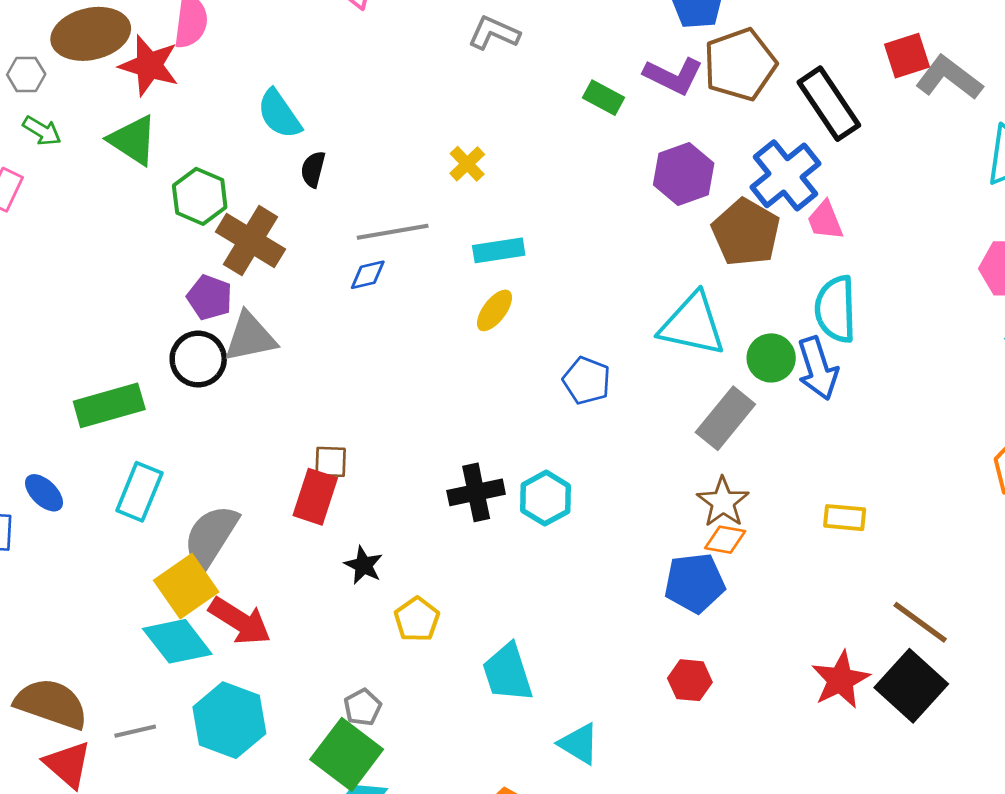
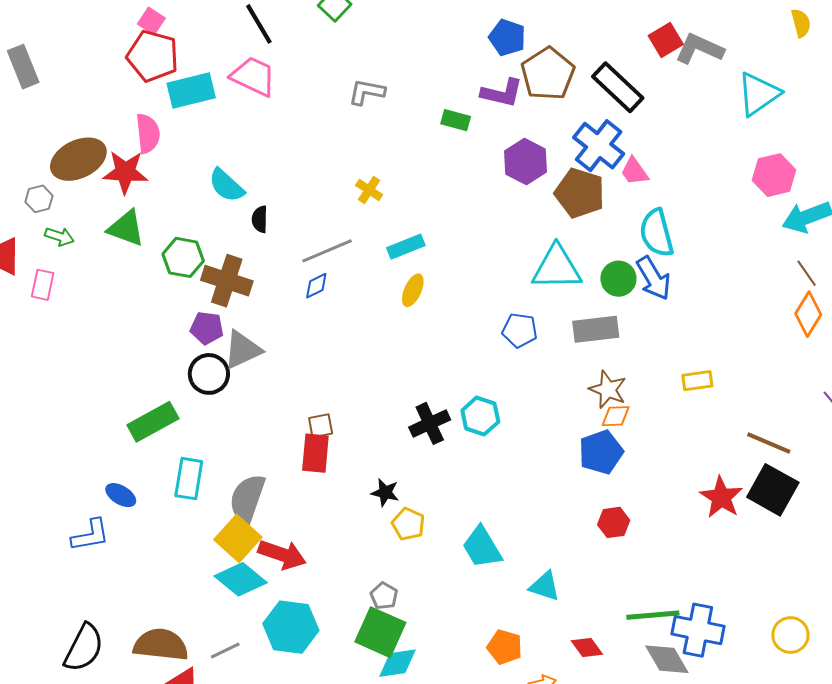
blue pentagon: (587, 381) -> (520, 330), moved
gray rectangle: (725, 418) -> (596, 329), turned 57
black star: (364, 565) -> (385, 493), moved

